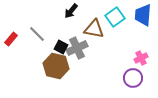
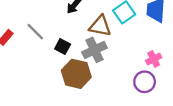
gray cross: (77, 48) -> (94, 50), moved
brown hexagon: (56, 66) -> (76, 74), moved

